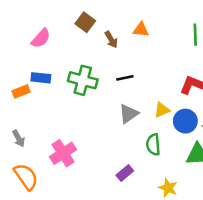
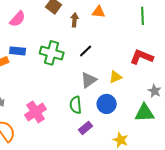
brown arrow: (111, 40) -> (75, 20), turned -144
black line: (125, 78) -> (86, 51), turned -32
blue circle: (185, 121) -> (107, 104), moved
green semicircle: (153, 145) -> (76, 105), moved

